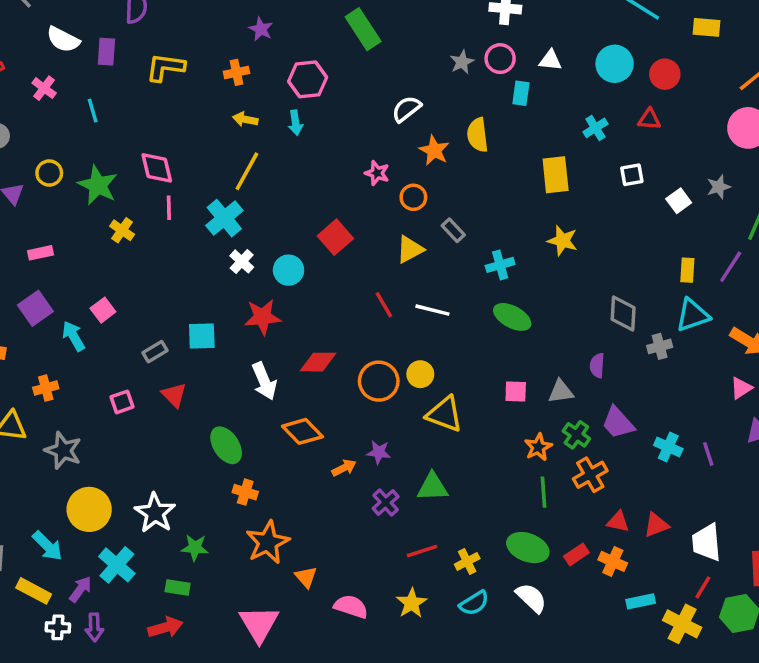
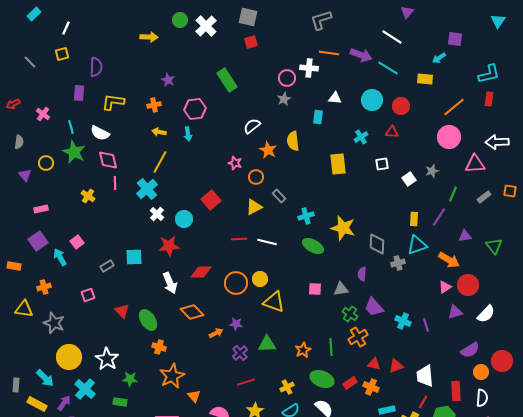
white semicircle: (63, 39) -> (100, 133), moved
pink circle: (500, 59) -> (287, 78), moved
green star: (98, 185) -> (74, 152), moved
yellow star: (563, 241) -> (343, 228), moved, size x1.4
red line: (384, 305) -> (239, 239), turned -63
red triangle: (174, 395) -> (122, 311), moved
orange star: (538, 447) -> (303, 350), moved
red line: (422, 551) -> (246, 382), moved

